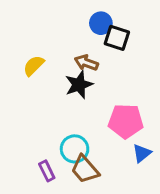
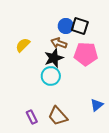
blue circle: (101, 23) -> (66, 26), moved
pink pentagon: (126, 121) -> (86, 54), moved
cyan circle: (75, 149) -> (51, 76), moved

